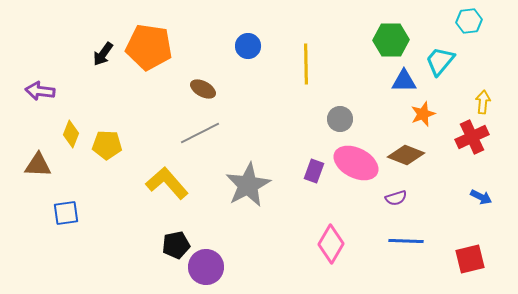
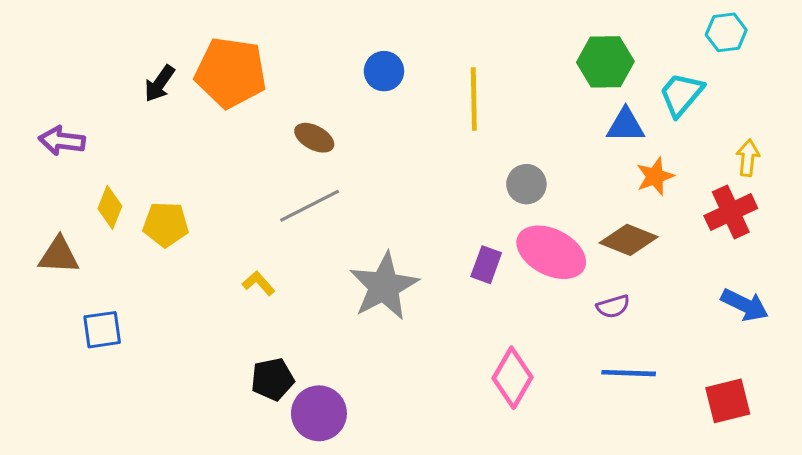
yellow L-shape: (167, 183) -> (259, 283), size x0.5
blue arrow: (481, 197) -> (745, 305), size x1.4

